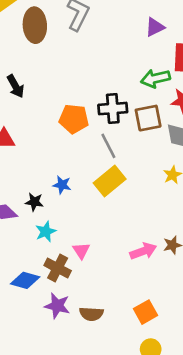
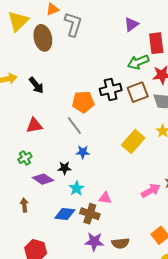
gray line: (108, 146) -> (74, 125), moved
yellow rectangle: (110, 181) -> (133, 141), moved
pink triangle: (81, 251) -> (105, 198), turned -40
blue diamond: (25, 280) -> (65, 214), moved

